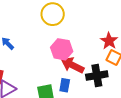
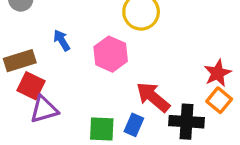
pink hexagon: (62, 49) -> (111, 54), moved

